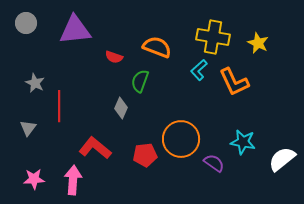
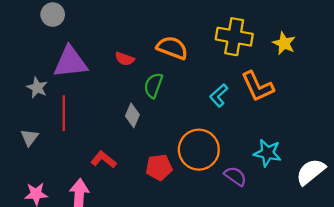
gray circle: (26, 23) -> (53, 15), moved
purple triangle: (75, 30) -> (70, 62), moved
cyan L-shape: (199, 70) -> (219, 95), moved
red L-shape: (95, 148) -> (104, 160), size x0.7

